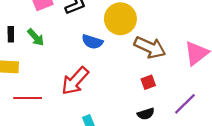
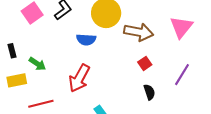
green arrow: (36, 37) -> (37, 64), moved
black semicircle: (146, 114) -> (149, 92), turned -77

